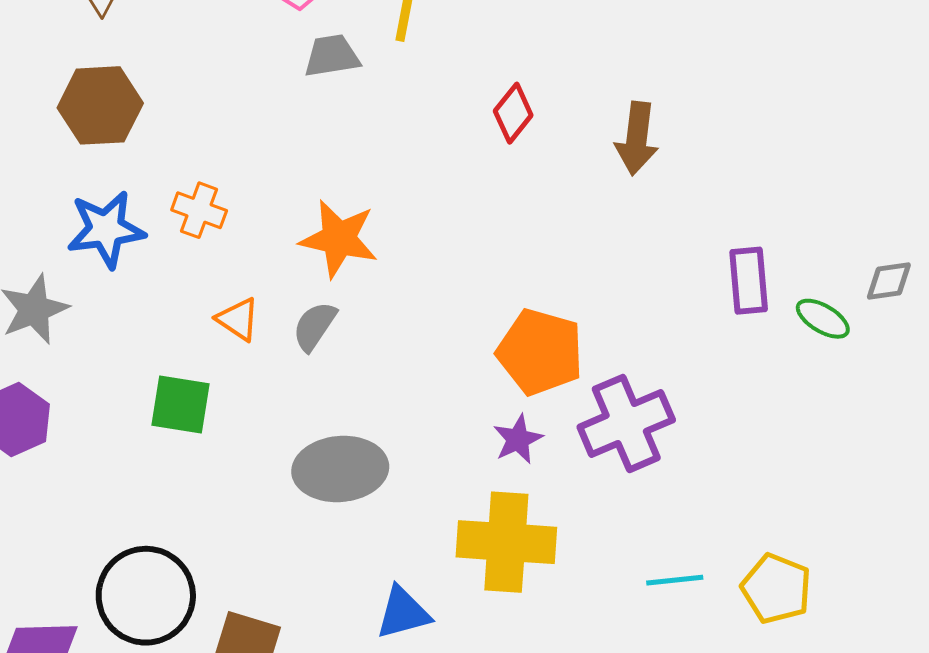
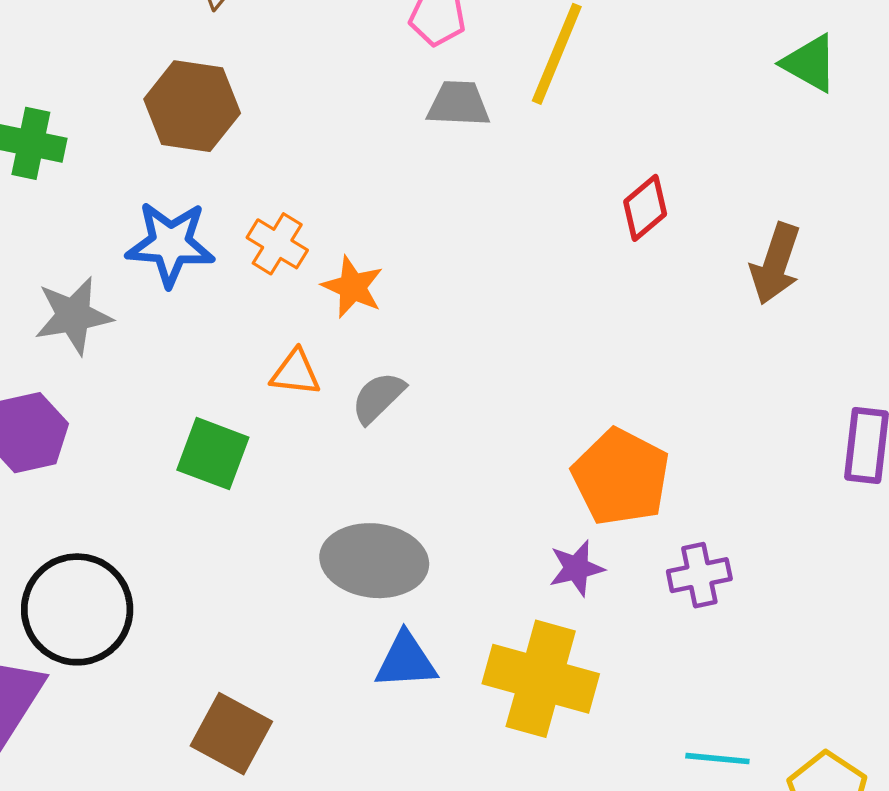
orange star: (339, 239) -> (353, 287), moved, size x0.7
orange triangle: (238, 319) -> (295, 373), turned -39
purple cross: (626, 423) -> (699, 575), size x0.6
black circle: (146, 596) -> (77, 609), moved
blue triangle: (403, 613) -> (406, 661), moved

